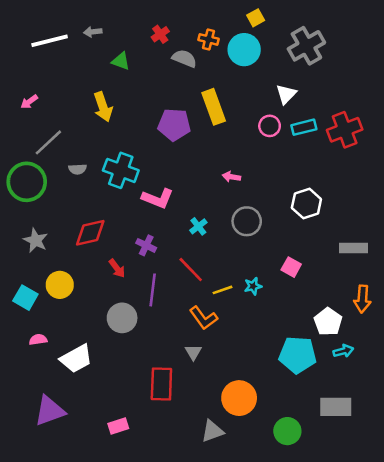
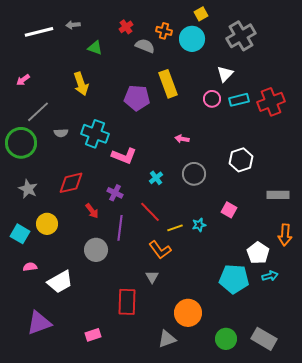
gray rectangle: (336, 407) -> (264, 339), moved, turned 30

